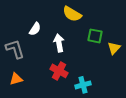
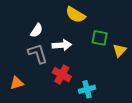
white arrow: (59, 43) -> (62, 45), turned 96
gray L-shape: (15, 49) -> (38, 54), moved

